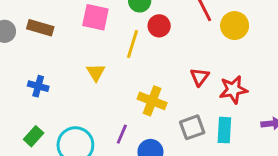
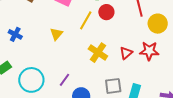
red star: (233, 90) -> (149, 51), moved
yellow cross: (152, 101) -> (98, 53), moved

